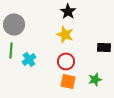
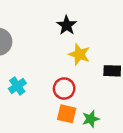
yellow star: (65, 34) -> (79, 54), moved
green star: (95, 79) -> (91, 119), moved

